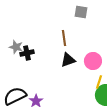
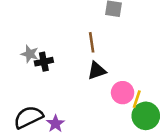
pink circle: (93, 61) -> (123, 93), moved

